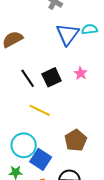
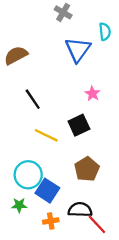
cyan semicircle: (90, 29) -> (105, 32), moved, turned 91
black square: (52, 77) -> (79, 125), moved

